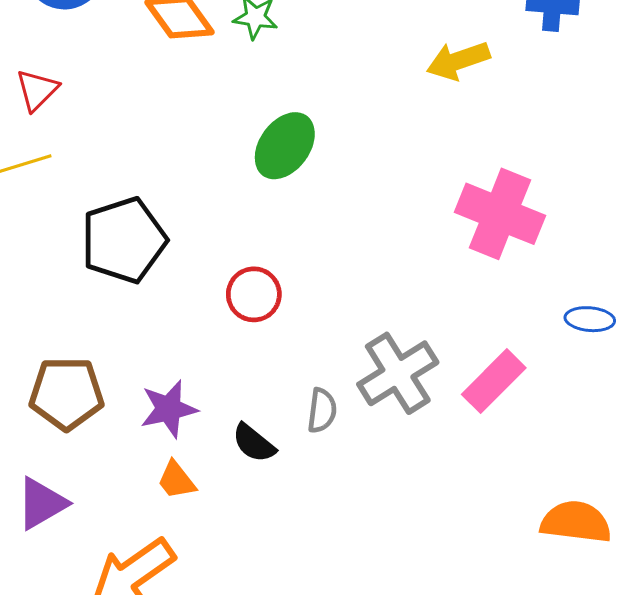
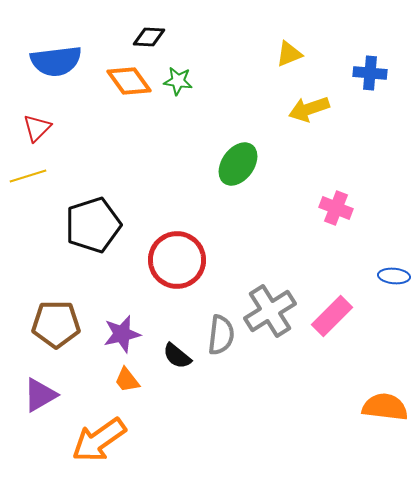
green ellipse: (285, 146) -> (238, 164), moved
pink cross: (500, 214) -> (336, 208), size x0.6
red circle: (254, 294) -> (177, 260), size x1.6
gray semicircle: (322, 410) -> (221, 335), size x1.4

